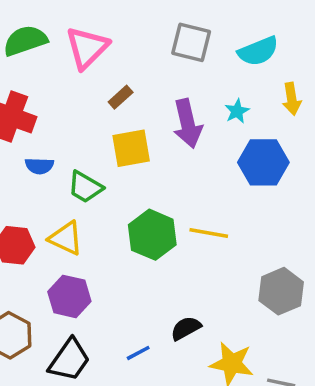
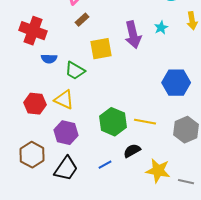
brown rectangle: (121, 97) -> (82, 20), moved
blue hexagon: (263, 162) -> (176, 83), moved
yellow line: (209, 233) -> (145, 122), moved
green hexagon: (152, 235) -> (113, 122), moved

